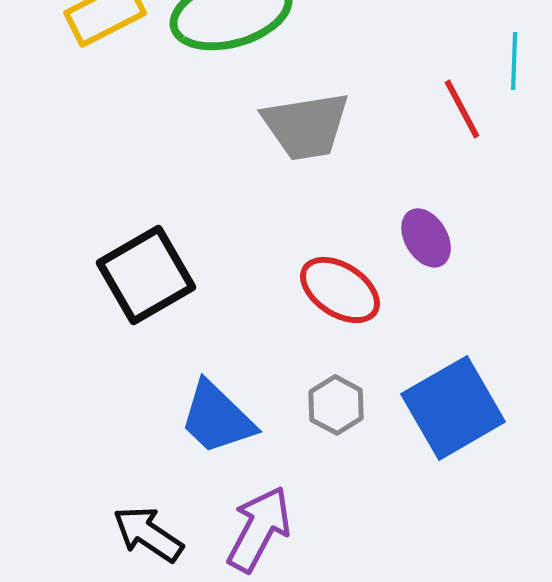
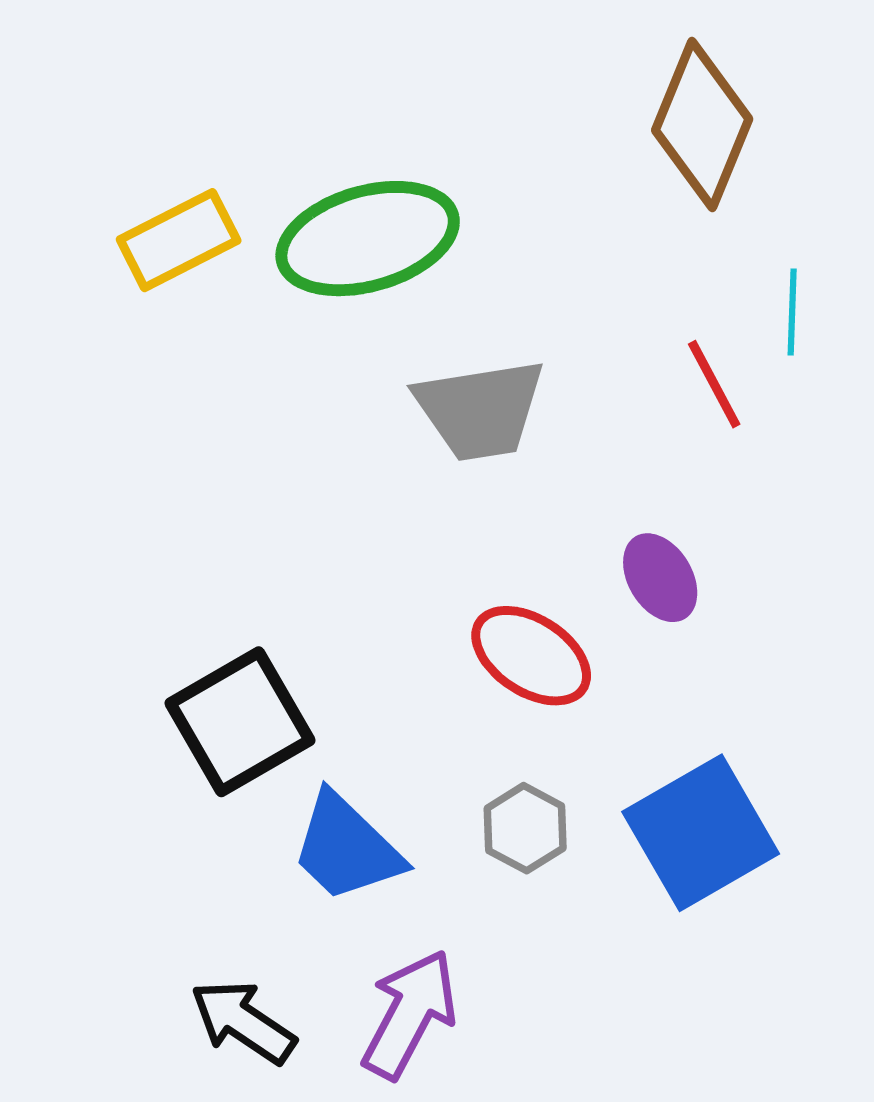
black square: (146, 275) -> (240, 722), moved

